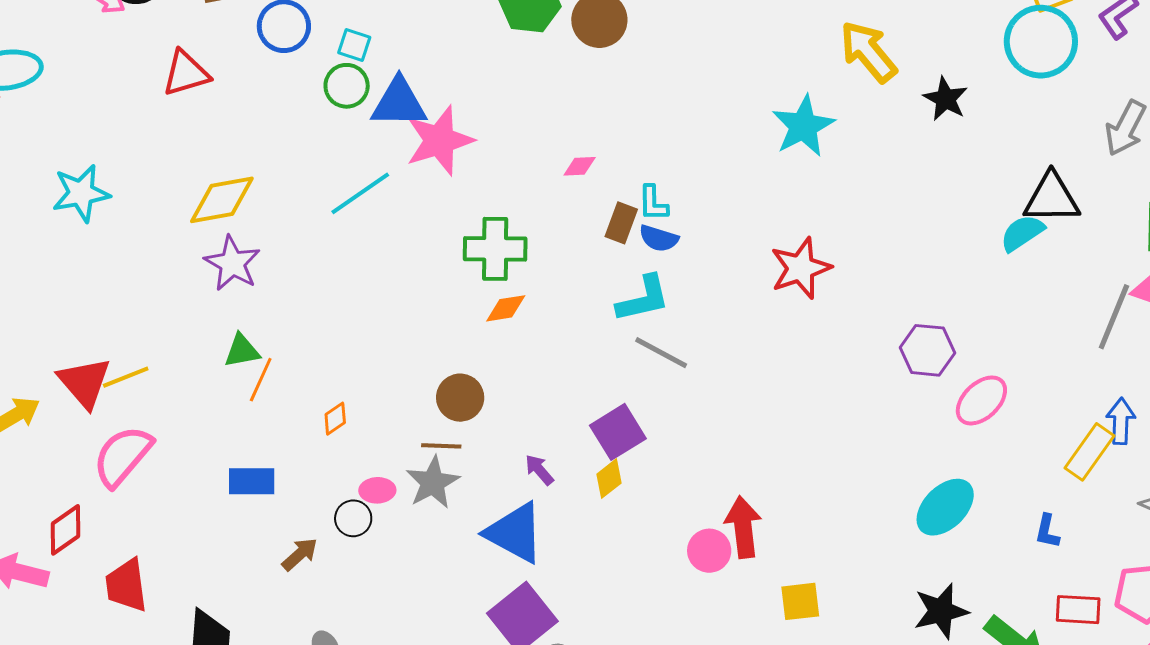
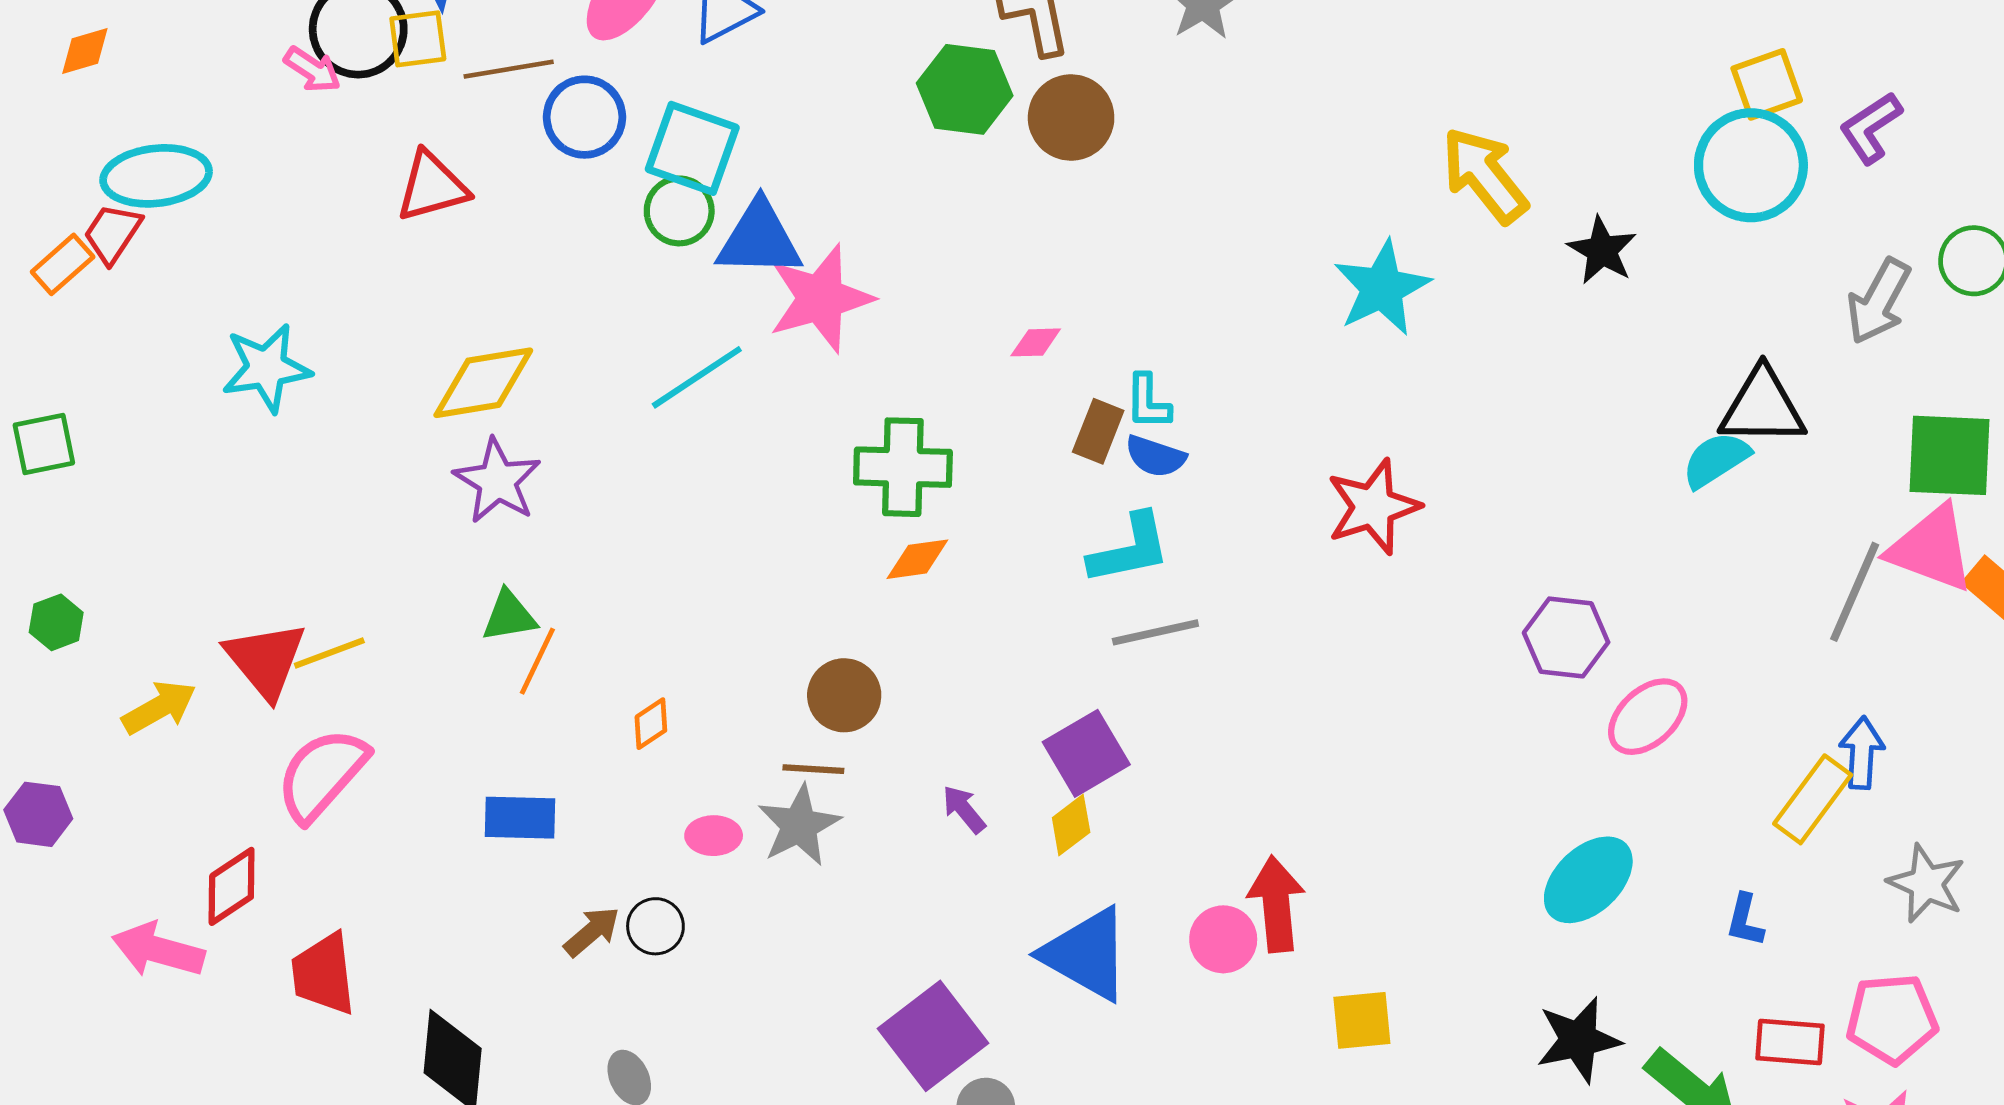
cyan square: (354, 45) -> (692, 148), size x1.8
gray line: (661, 353) -> (1155, 632), turned -42
black circle: (353, 518) -> (655, 926), moved
blue triangle: (515, 533) -> (1086, 954), moved

